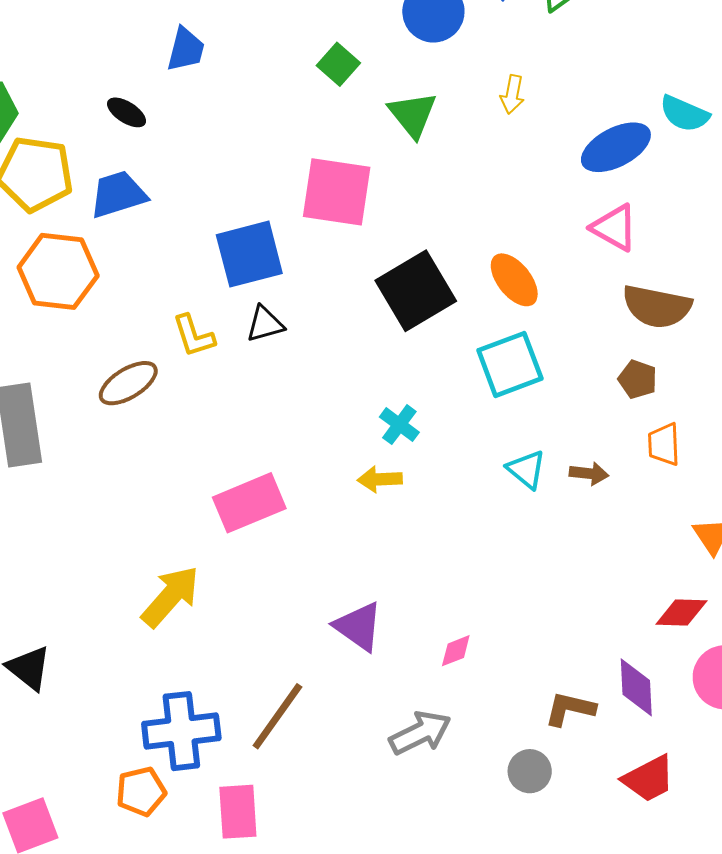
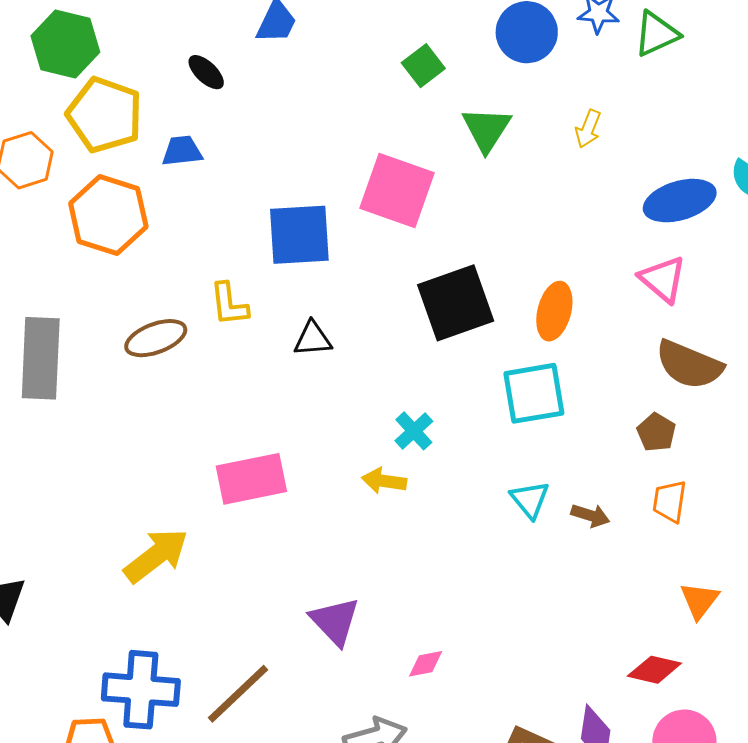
blue trapezoid: (118, 194) -> (182, 151), size x0.7
orange ellipse: (514, 280) -> (554, 311), turned 42
black triangle: (265, 324) -> (313, 339), moved

